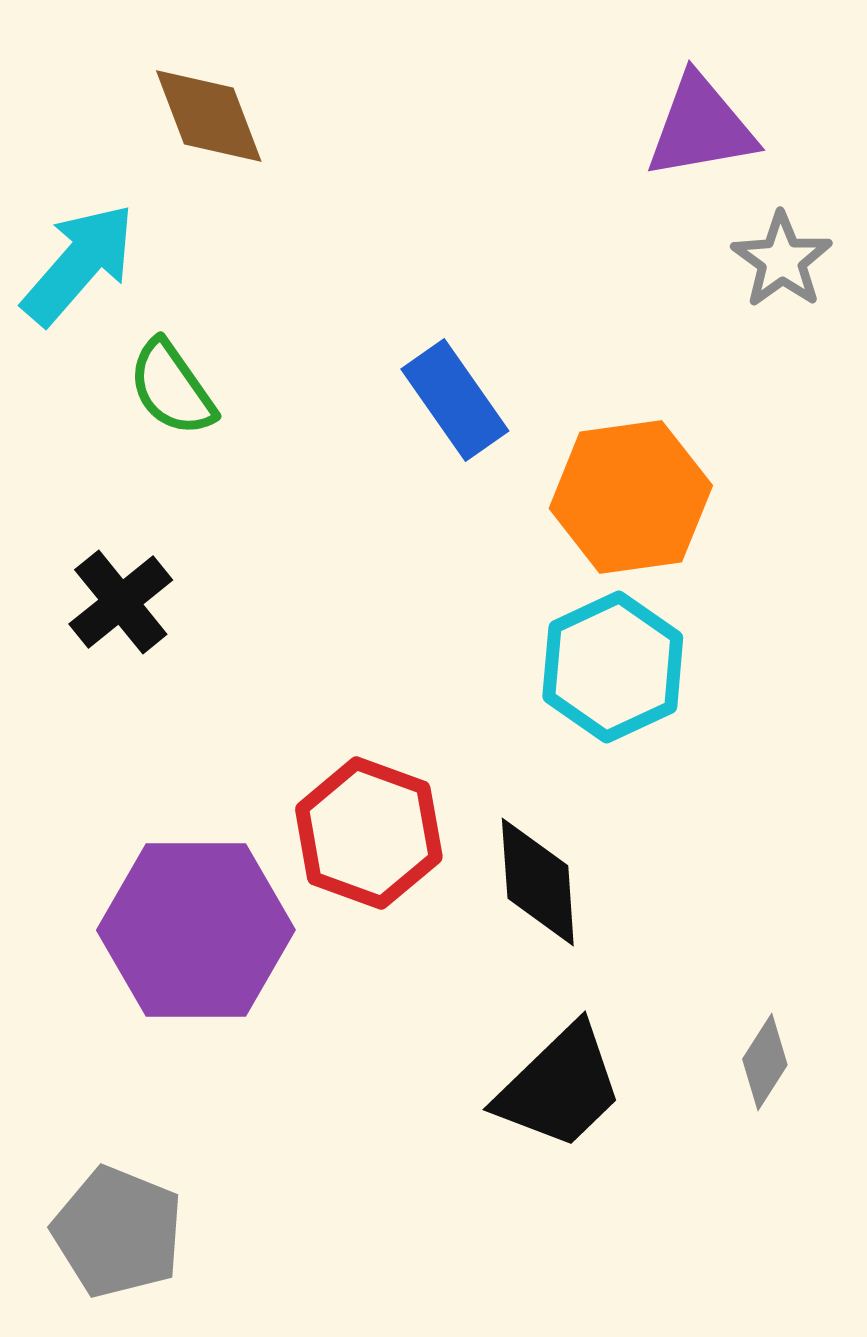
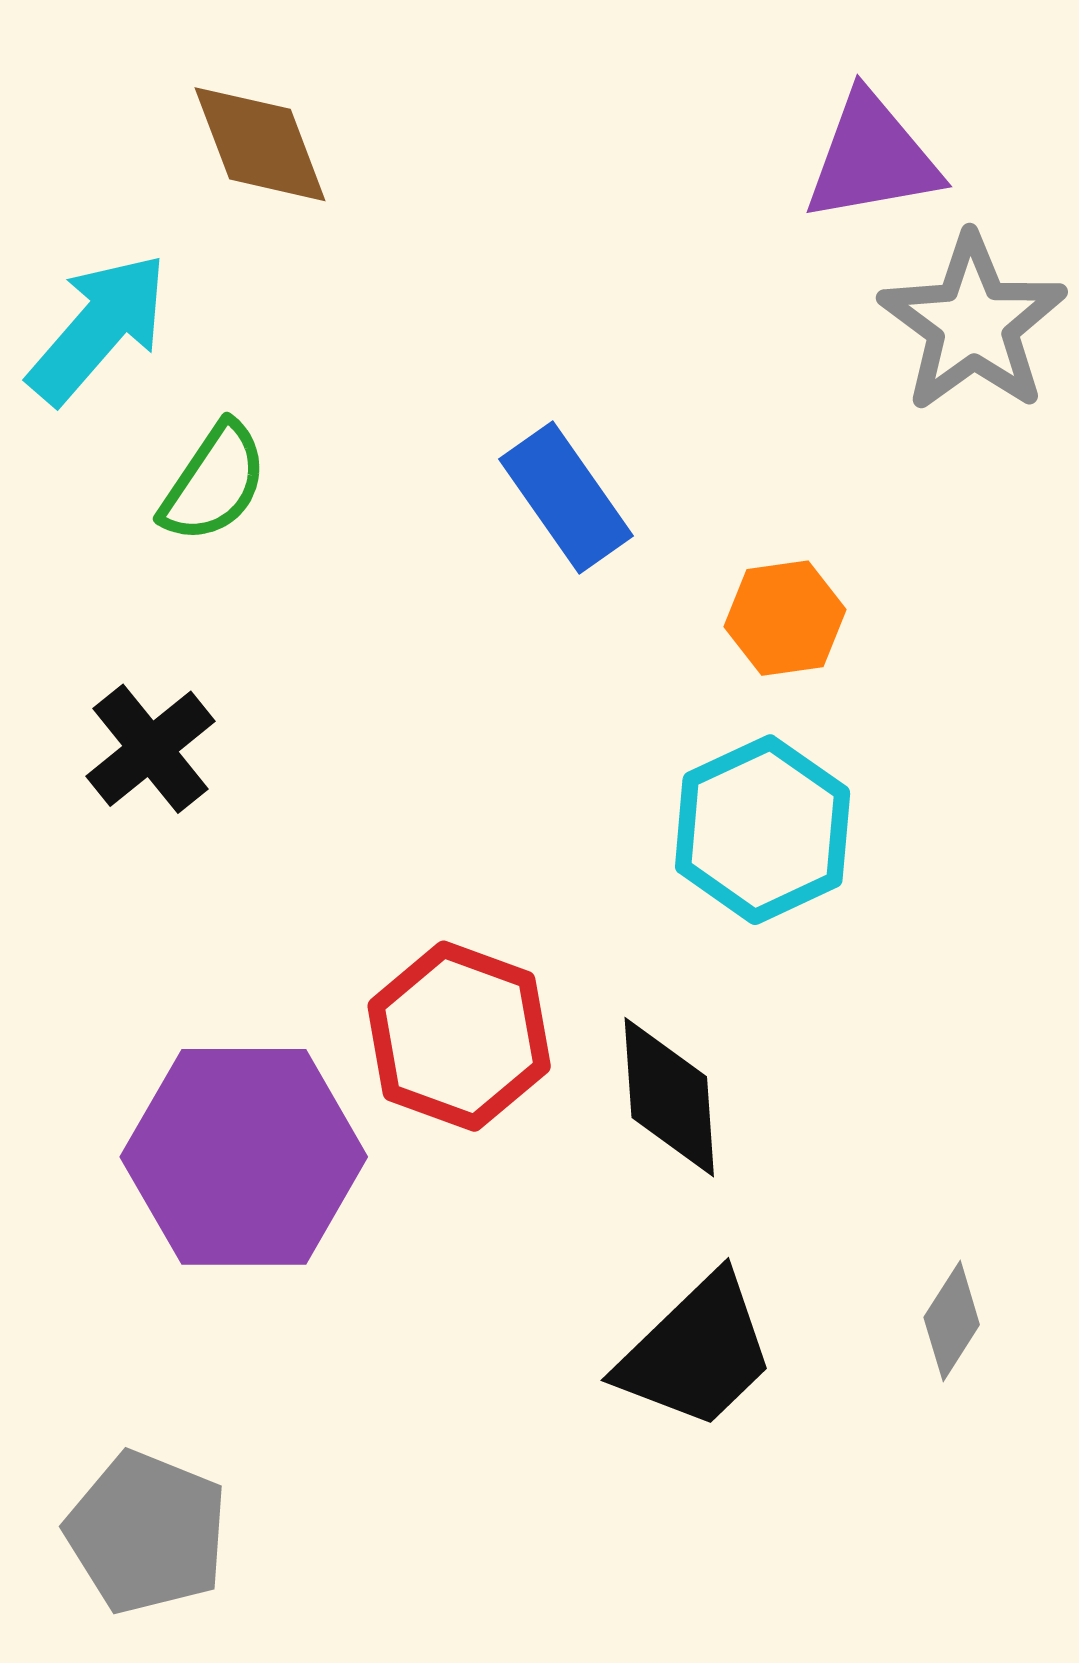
gray star: (782, 260) -> (973, 323), size x1.5
green semicircle: (172, 388) -> (214, 483), turned -111
orange hexagon: (631, 497) -> (785, 618), size x0.6

